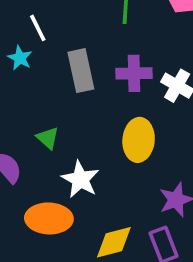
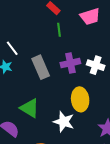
green triangle: (48, 138) -> (30, 108), size x1.5
white star: (80, 179) -> (64, 122), moved

